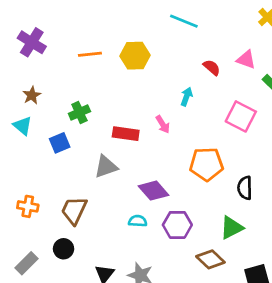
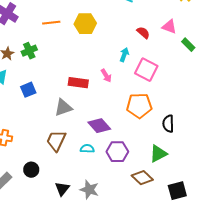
green cross: (79, 112) -> (29, 51), moved
pink square: (241, 116) -> (146, 70), moved
brown trapezoid: (74, 210) -> (56, 141), moved

